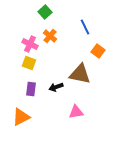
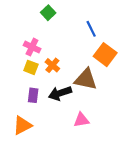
orange cross: (50, 36) -> (52, 65), moved
orange square: (98, 51) -> (105, 55), size x1.5
black arrow: (56, 87) -> (60, 93), size x1.5

